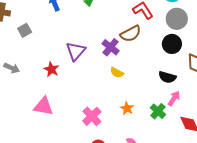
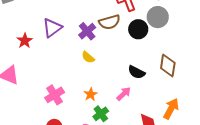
black circle: (172, 44) -> (138, 29), moved
pink arrow: (174, 98) -> (124, 94), moved
green cross: (158, 111) -> (101, 114), moved

